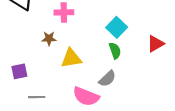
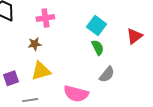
yellow triangle: (71, 58) -> (41, 71), moved
gray semicircle: (107, 79) -> (107, 74), moved

